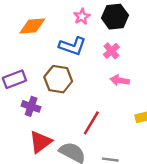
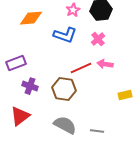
brown hexagon: (58, 79) -> (64, 89), moved
red line: (91, 123) -> (81, 68), moved, turned 35
red triangle: (40, 142) -> (20, 116), moved

